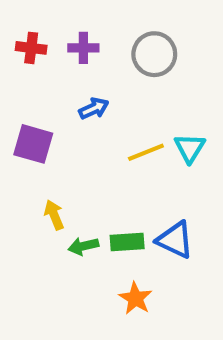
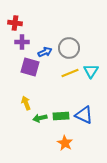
purple cross: (83, 48) -> (22, 42), moved
gray circle: (154, 54) -> (69, 48), moved
purple square: (33, 144) -> (30, 67), moved

